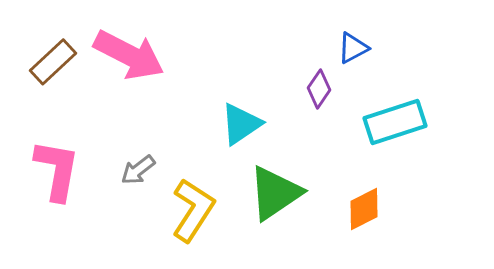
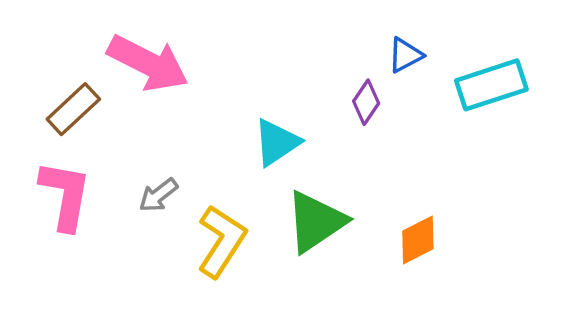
brown rectangle: (53, 62) -> (73, 109), moved
cyan rectangle: (395, 122) -> (491, 85), moved

